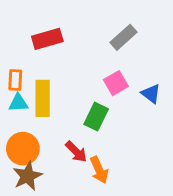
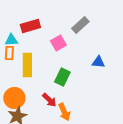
pink square: (116, 83) -> (58, 43), moved
blue triangle: (151, 94) -> (98, 62), turned -32
cyan triangle: (18, 103) -> (11, 40), moved

